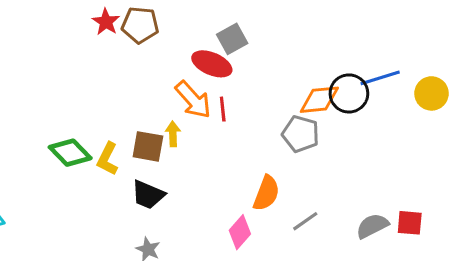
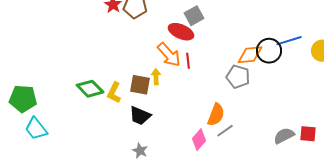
gray line: (305, 221) -> (225, 131), moved

